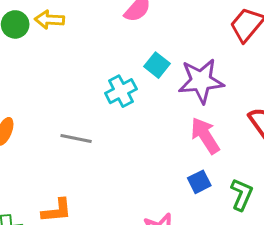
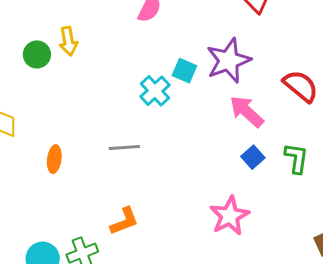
yellow arrow: (49, 20) -> (68, 41), turned -88
cyan square: (157, 65) -> (184, 71), moved

